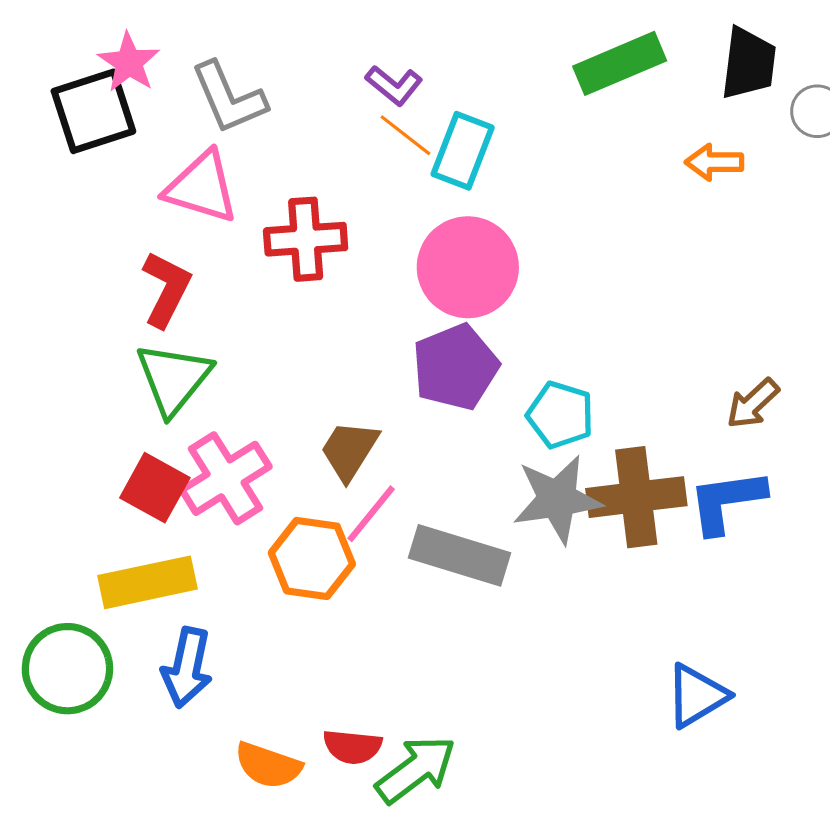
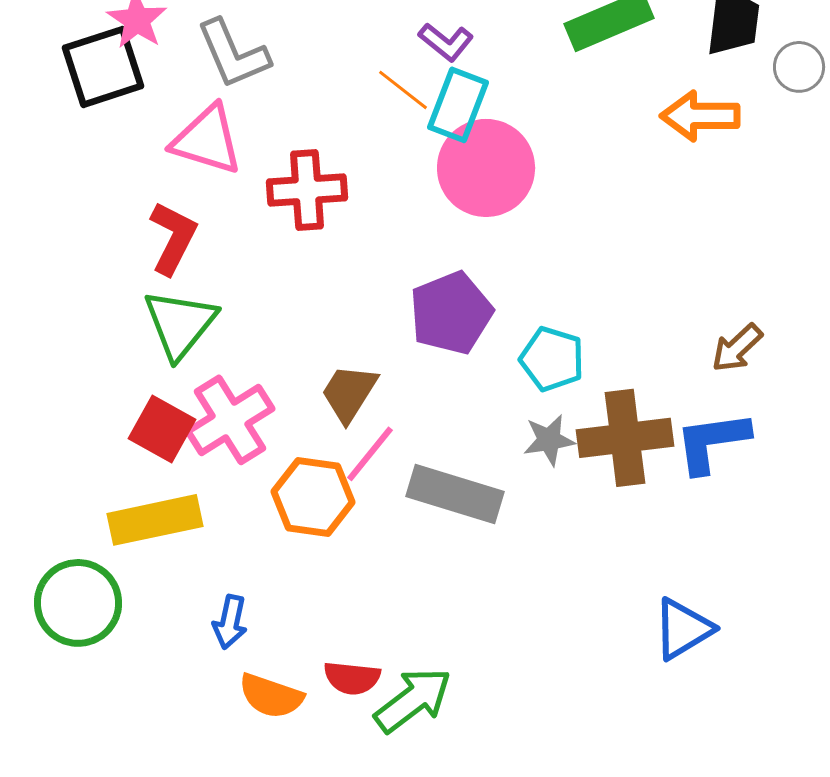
purple L-shape: (394, 85) -> (446, 42), moved
orange arrow: (714, 162) -> (700, 116), size x1.4
pink circle: (468, 267) -> (486, 168), moved
gray star: (557, 499) -> (549, 440), size x0.6
blue arrow: (187, 668) -> (230, 622), moved, size x0.7

